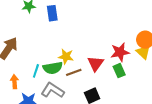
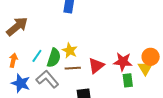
green semicircle: (53, 68) -> (54, 58), turned -78
green rectangle: (119, 71) -> (128, 80), moved

